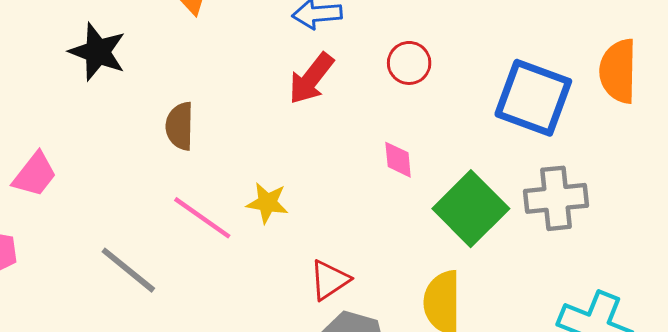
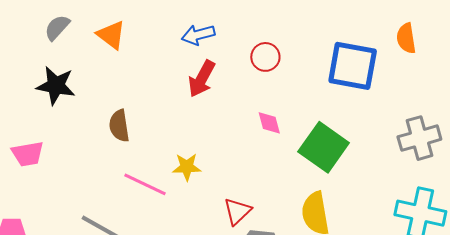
orange semicircle: (618, 71) -> (406, 38), size x0.7
pink trapezoid: (35, 175) -> (28, 154), moved, turned 52
gray cross: (556, 198) -> (419, 138), moved

